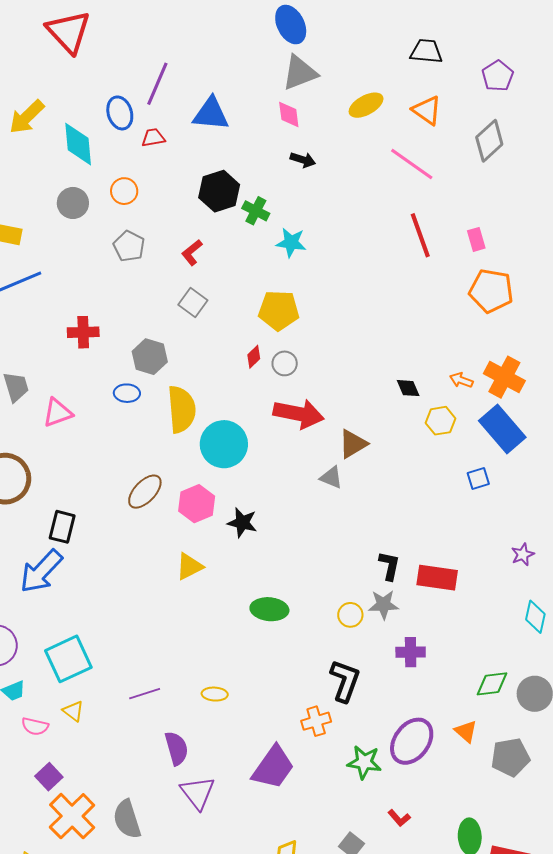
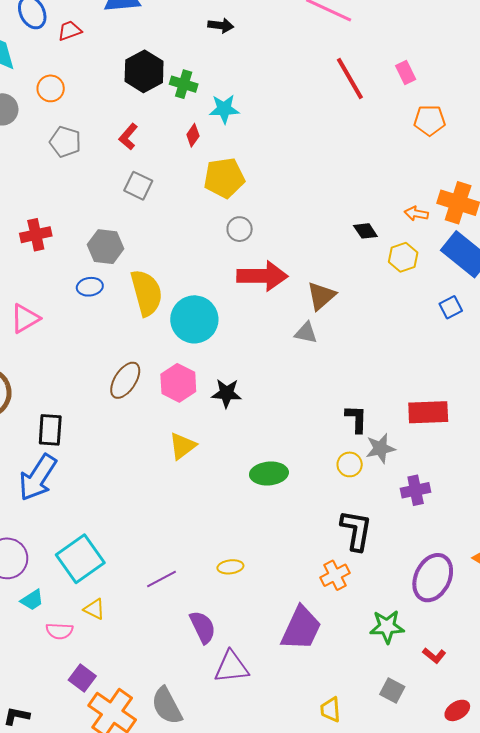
orange pentagon: (491, 291) -> (430, 120), size x0.7
red diamond: (254, 357) -> (193, 135), moved
black L-shape: (389, 566) -> (356, 419), moved
green star: (364, 762) -> (387, 627), moved
purple triangle: (198, 793) -> (231, 667), turned -48

